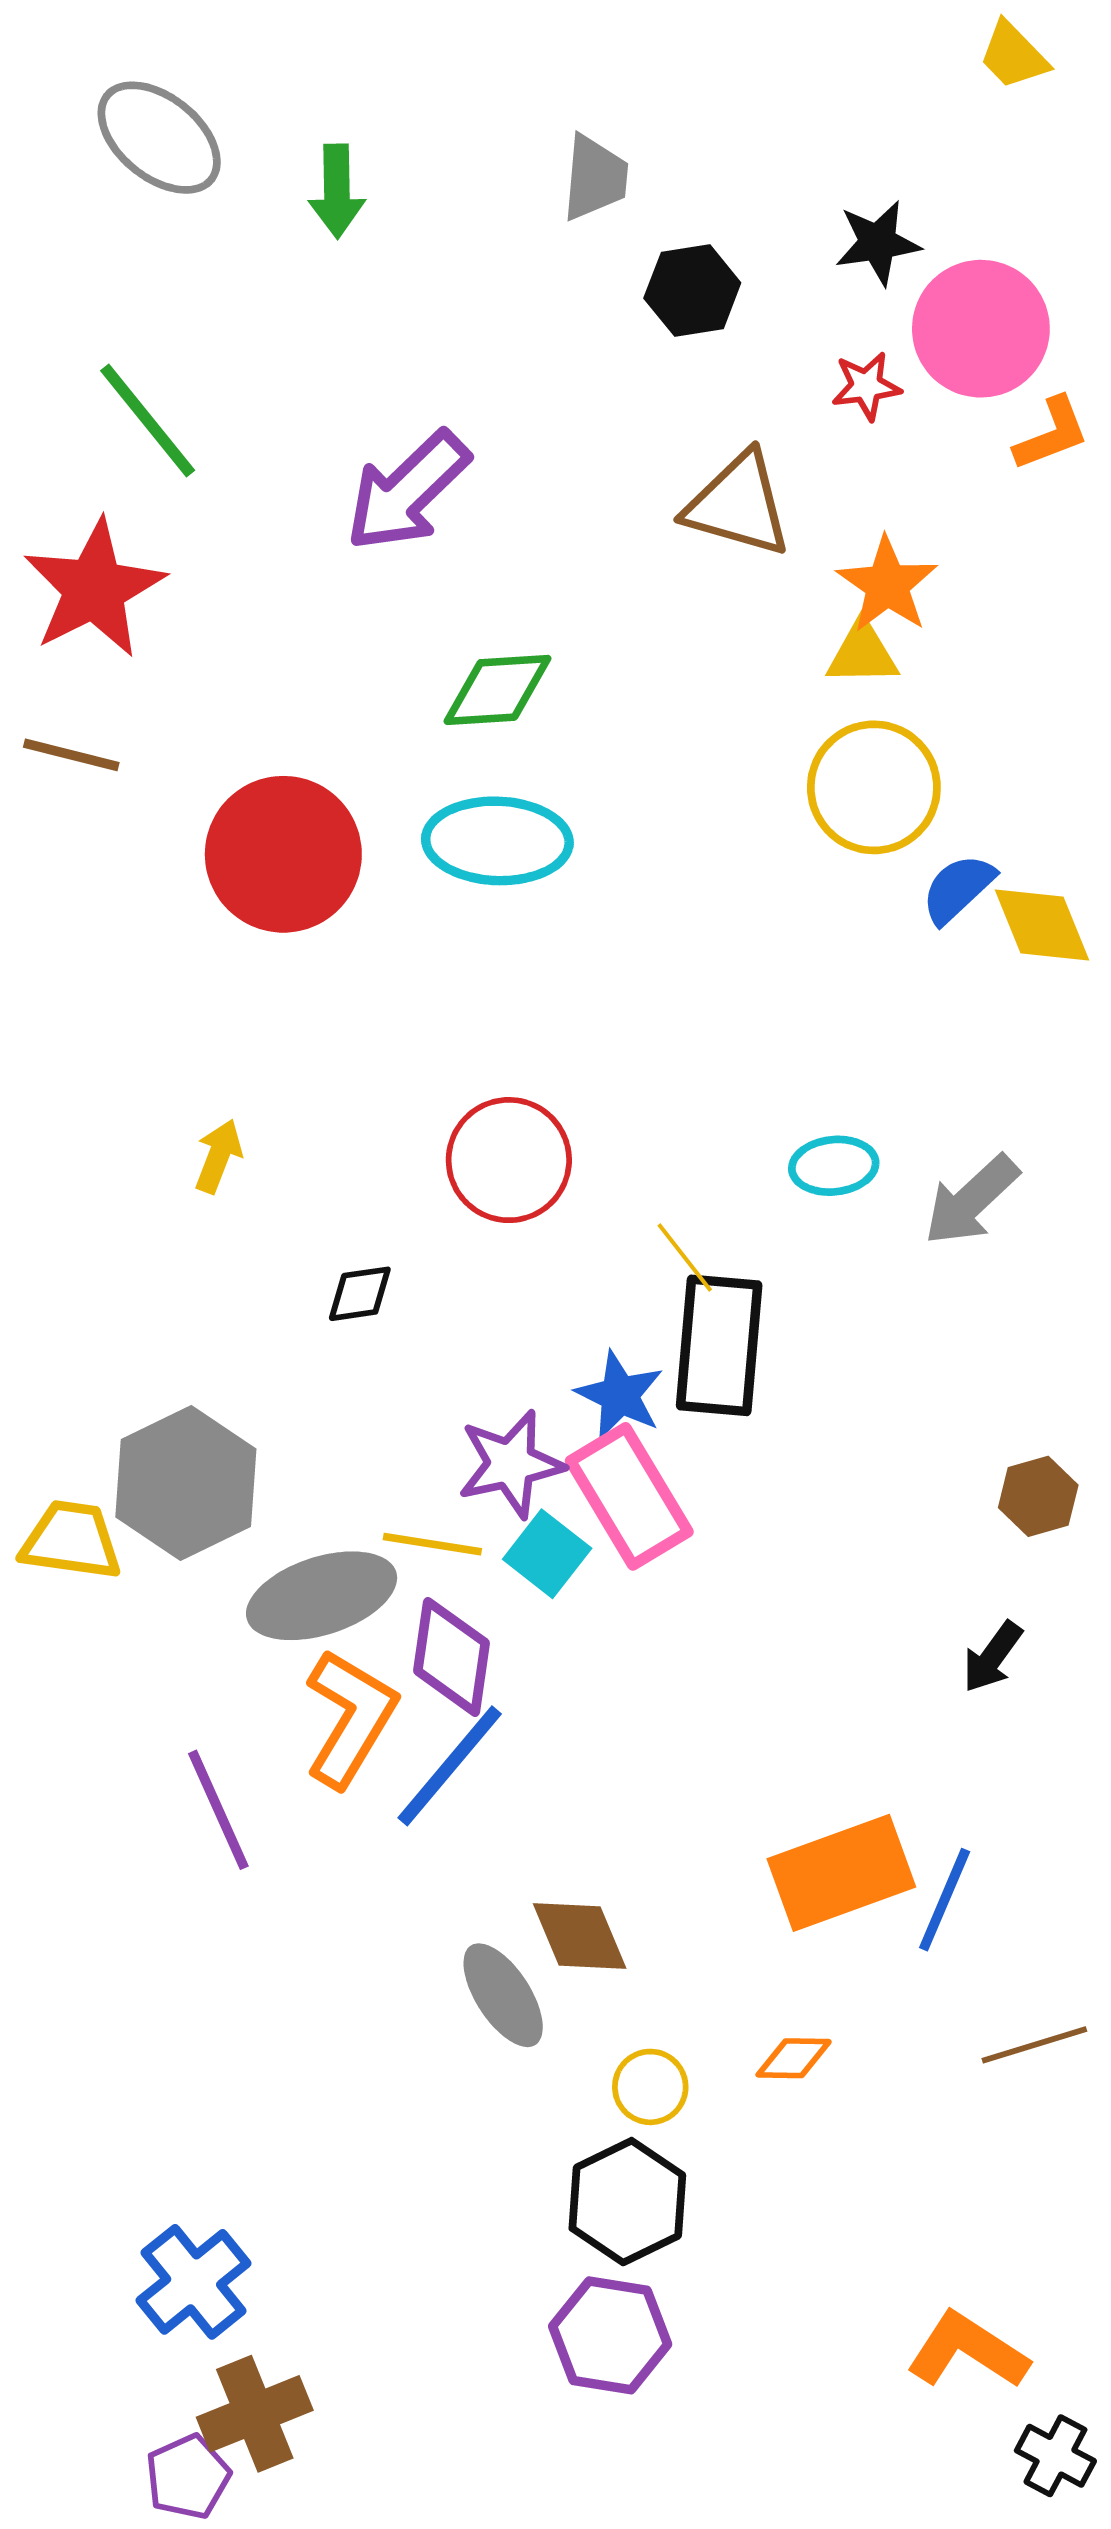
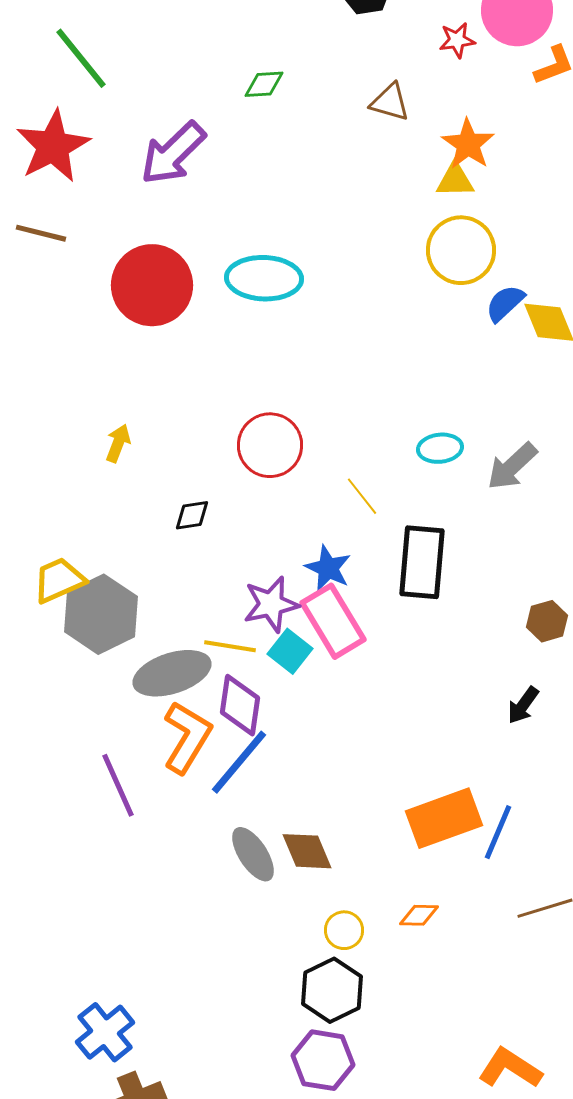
purple arrow: (408, 491) -> (173, 153), moved
brown triangle: (738, 505) -> (390, 102), size x0.7
green diamond: (497, 690) -> (264, 84), moved, size x0.7
black rectangle: (719, 1345) -> (422, 562), moved
yellow trapezoid: (71, 1540) -> (59, 580), moved, turned -32
gray ellipse: (503, 1995) -> (253, 854), moved

